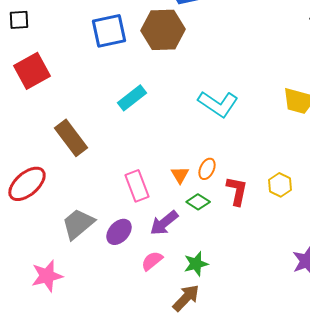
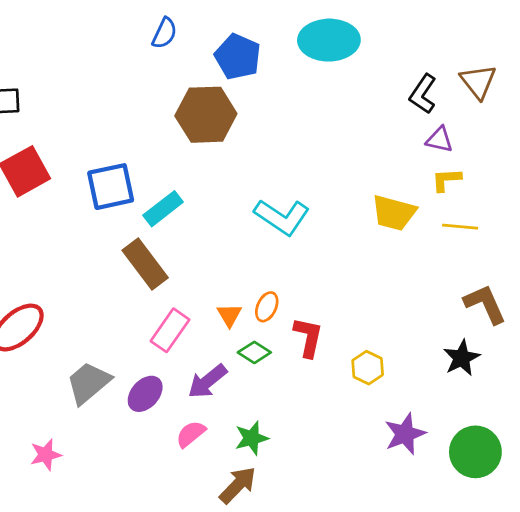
blue square: (109, 31) -> (111, 187), moved
brown rectangle: (71, 138) -> (145, 264), moved
yellow hexagon: (280, 185) -> (368, 368), moved
pink rectangle: (137, 186) -> (170, 330), turned 56
pink star: (47, 276) -> (46, 455), size x0.7

